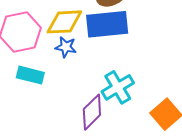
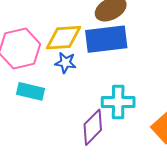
cyan cross: (118, 87) -> (118, 102), turned 32

